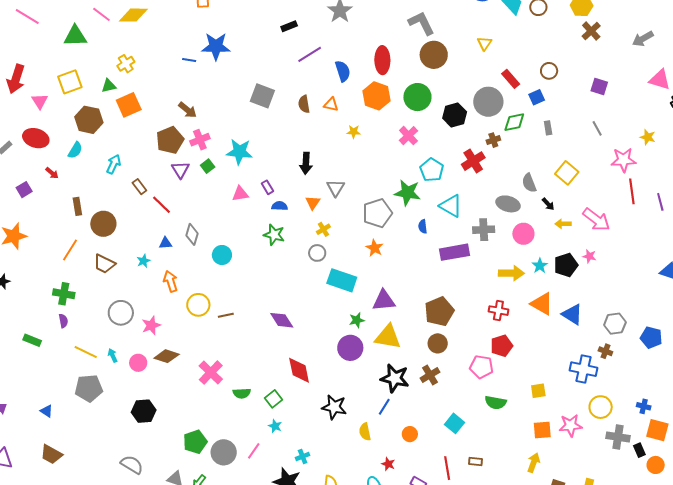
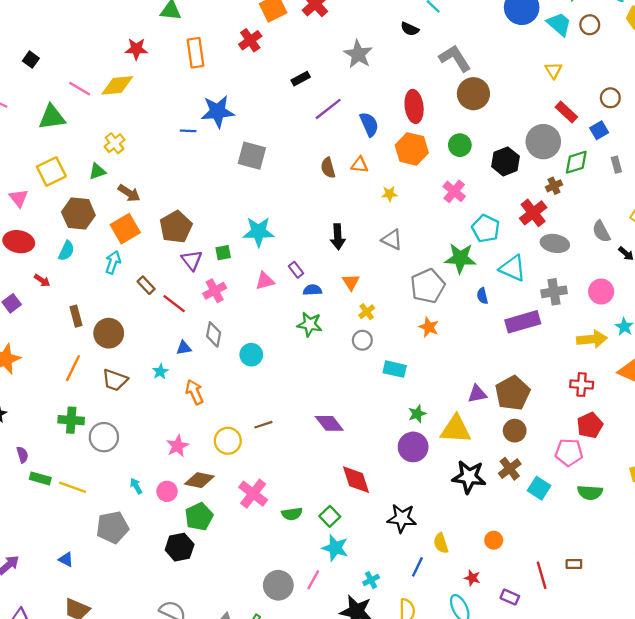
yellow triangle: (484, 43) -> (553, 70), moved
gray square: (262, 96) -> (252, 156), moved
green circle: (417, 97) -> (460, 145), size x0.7
orange square: (129, 105) -> (125, 229), moved
brown arrow: (188, 110) -> (129, 193), moved
pink cross: (200, 140) -> (215, 291), moved
green square: (208, 166) -> (223, 253), turned 32
gray triangle: (336, 188) -> (392, 240), moved, turned -30
gray ellipse: (508, 204) -> (555, 243), moved
cyan rectangle: (342, 280) -> (395, 369), size x0.7
purple triangle: (384, 301) -> (477, 394), moved, size x0.7
yellow circle: (198, 305) -> (228, 441), moved
gray circle: (121, 313) -> (104, 437), moved
purple semicircle: (63, 321) -> (22, 455), moved
yellow line: (86, 352) -> (73, 487), moved
blue line: (384, 407) -> (417, 567), moved
cyan square: (454, 423) -> (539, 488), moved
cyan star: (275, 426) -> (335, 548), size x1.6
green pentagon: (195, 442) -> (199, 517), moved

